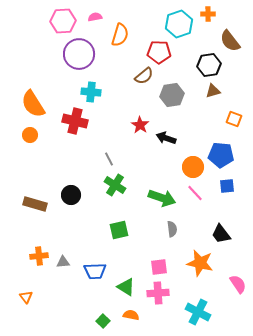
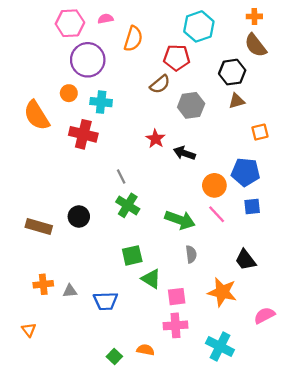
orange cross: (208, 14) -> (254, 16), moved
orange square: (234, 119) -> (260, 132), turned -35
orange circle: (30, 135) -> (69, 93), moved
pink semicircle: (238, 284) -> (264, 315), turned -84
green triangle: (126, 287) -> (151, 279), moved

